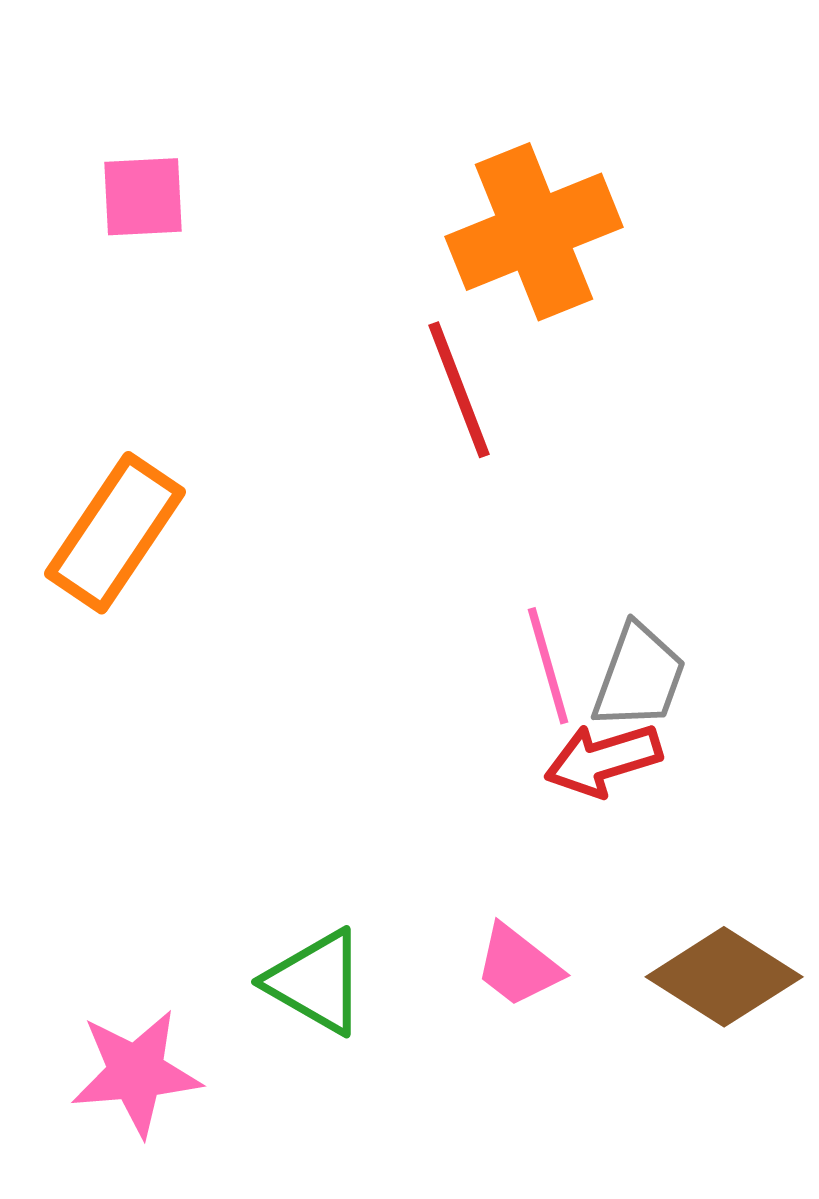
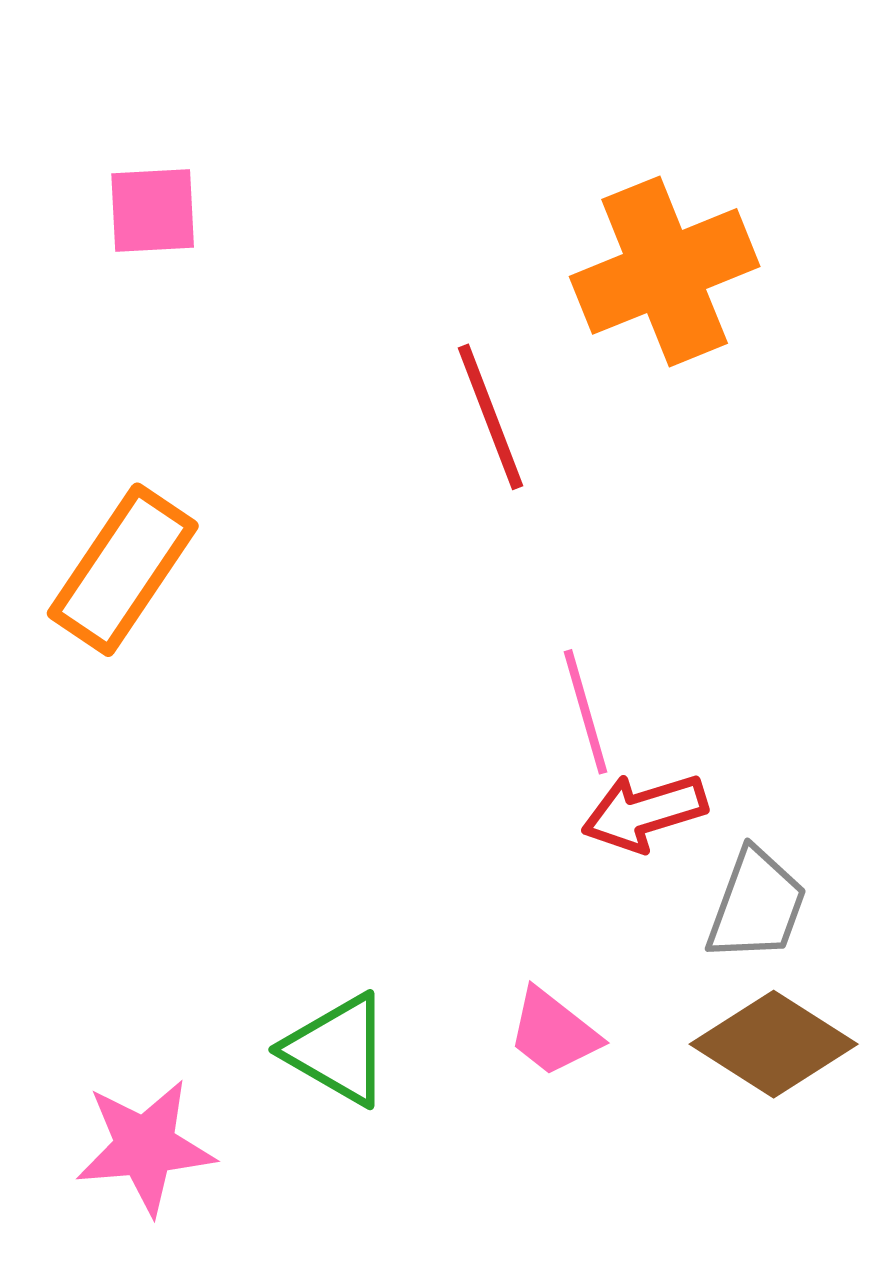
orange cross: (534, 232) -> (665, 271), moved
gray trapezoid: (639, 677) -> (757, 905), moved

